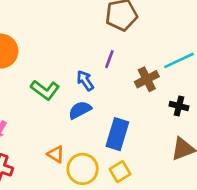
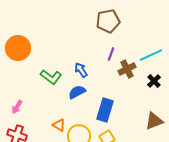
purple line: (109, 59) -> (111, 54), moved
black cross: (179, 106) -> (154, 81), moved, turned 32

